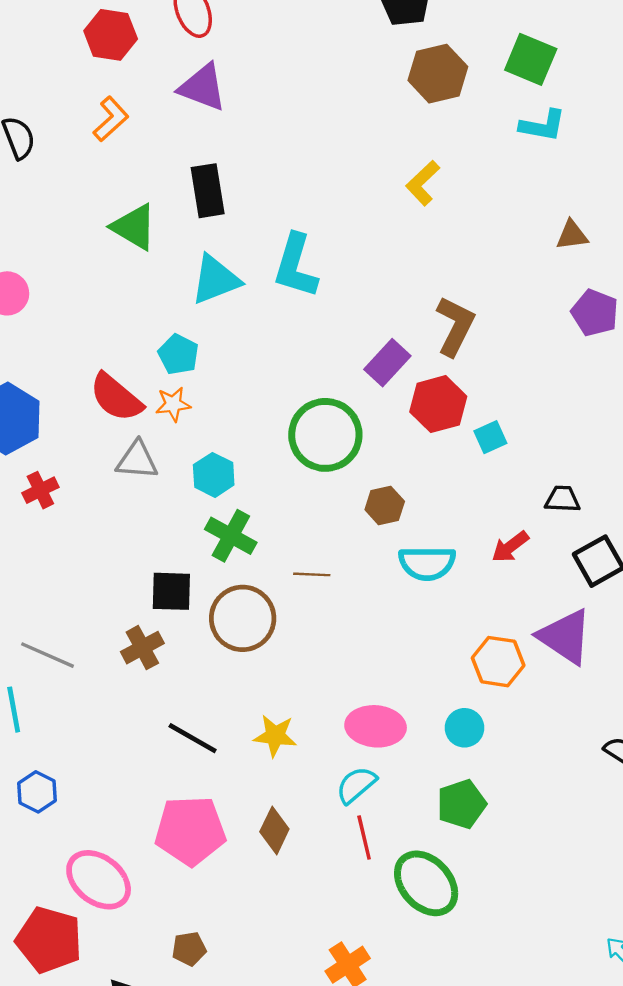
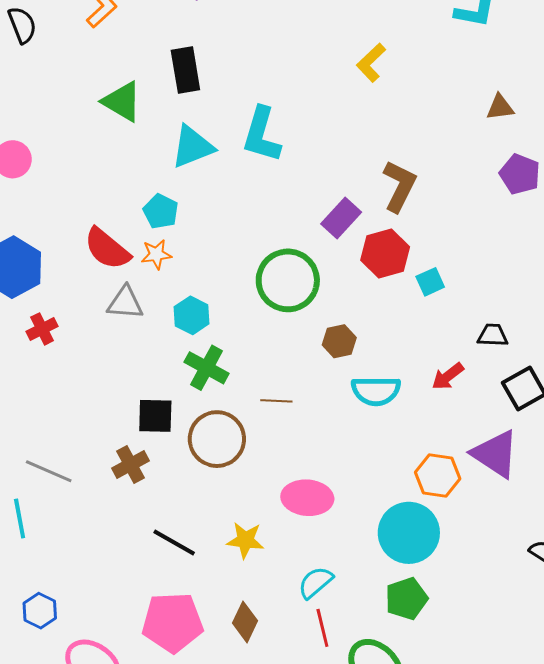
pink ellipse: (376, 726) -> (307, 498), moved
cyan circle: (465, 728) -> (409, 533), size x1.8
blue hexagon: (37, 792) -> (40, 611), moved

